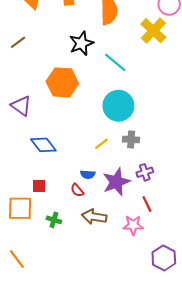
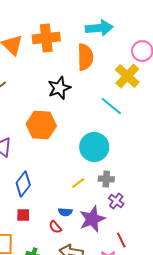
cyan line: (115, 62) -> (111, 106), moved
blue diamond: (43, 145) -> (23, 184), turned 75
purple cross: (145, 172) -> (116, 201), moved, turned -35
red square: (39, 186) -> (23, 215), moved

